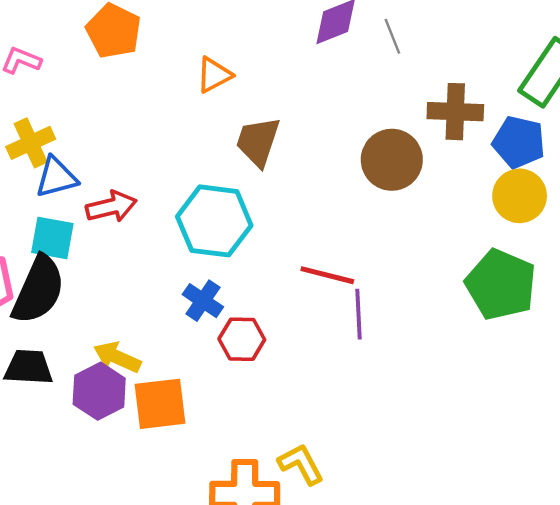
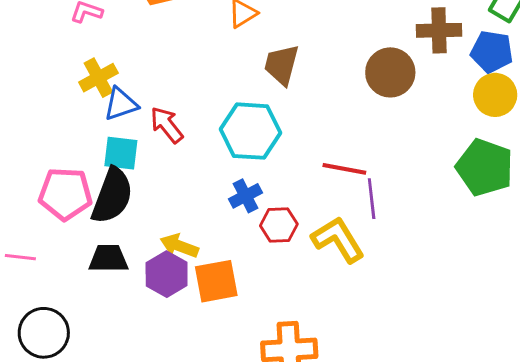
red arrow: (111, 207) -> (167, 125), turned -111
blue cross: (203, 301) -> (246, 196), turned 32
yellow L-shape: (301, 464) -> (338, 240), moved, size x1.4

